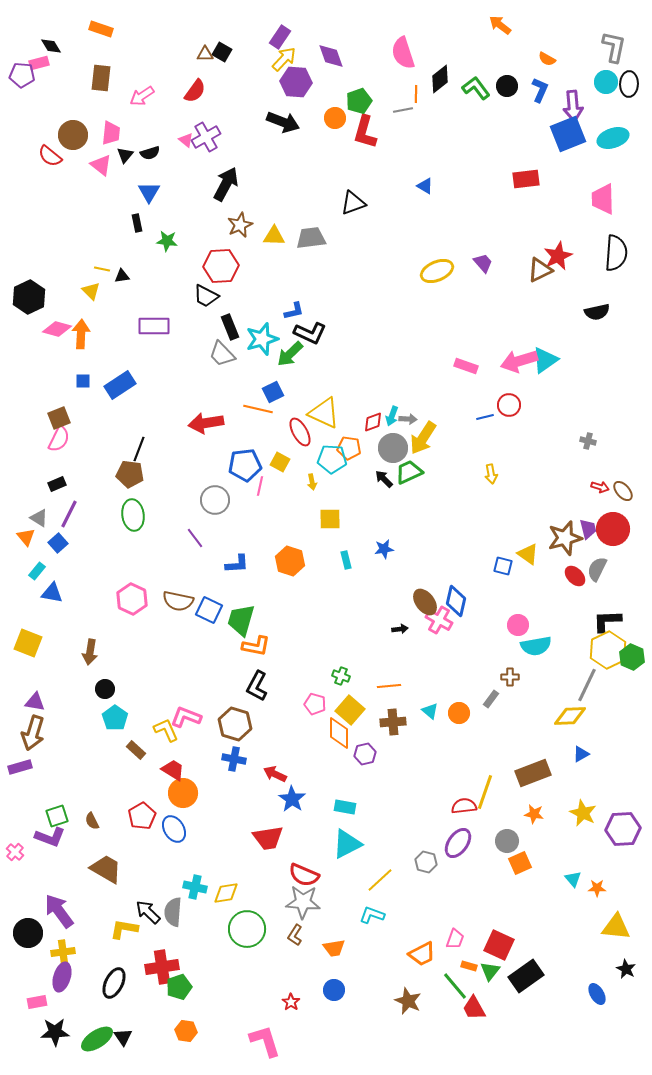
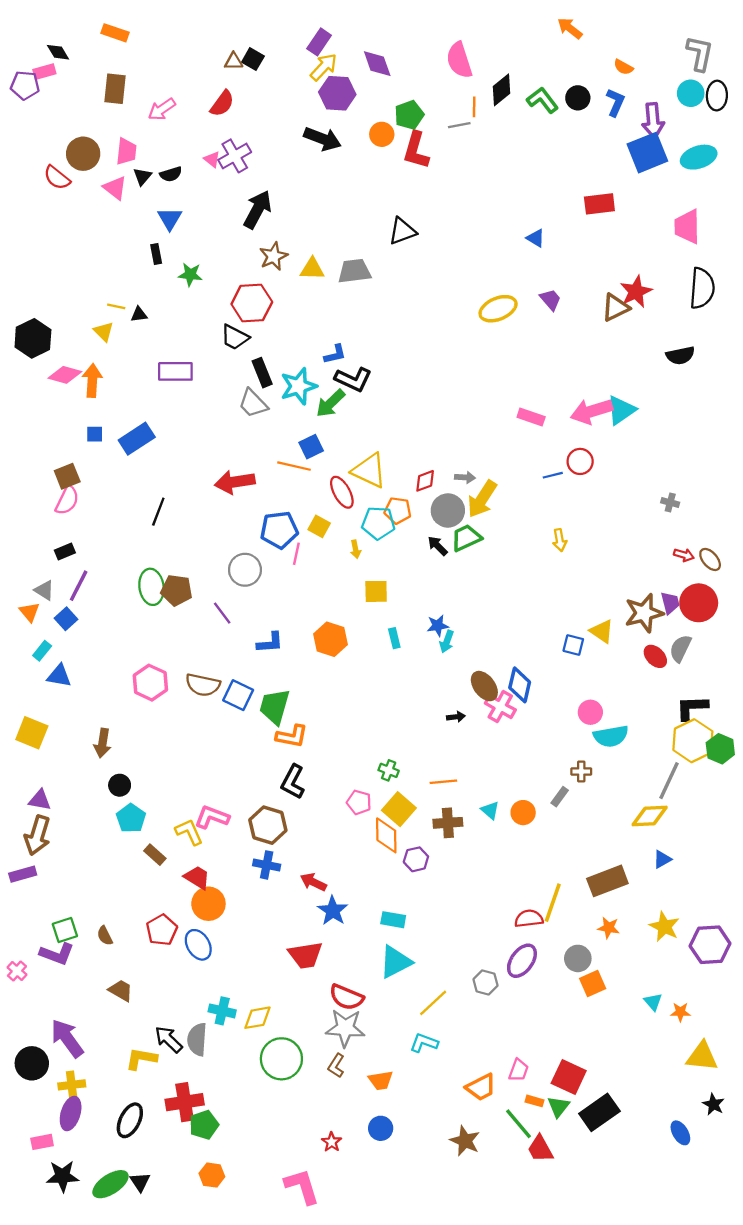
blue triangle: (425, 186) -> (536, 238), moved
cyan arrow: (392, 416) -> (447, 642), moved
brown pentagon: (130, 474) -> (177, 590), moved
brown trapezoid: (106, 869) -> (121, 990), size x0.7

